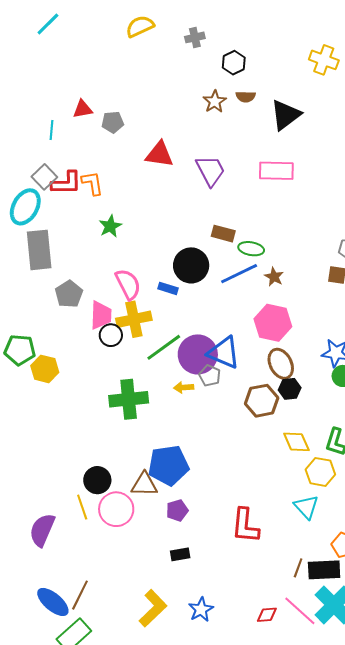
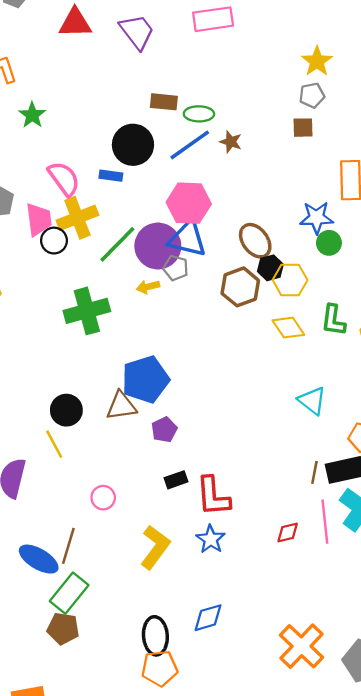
pink hexagon: (273, 323) -> (189, 203), moved
yellow hexagon: (320, 472) -> (290, 280), moved
pink circle: (116, 509) -> (103, 498), moved, size x0.6
red L-shape: (245, 526) -> (213, 496), moved
pink line: (300, 611) -> (325, 522), turned 51

